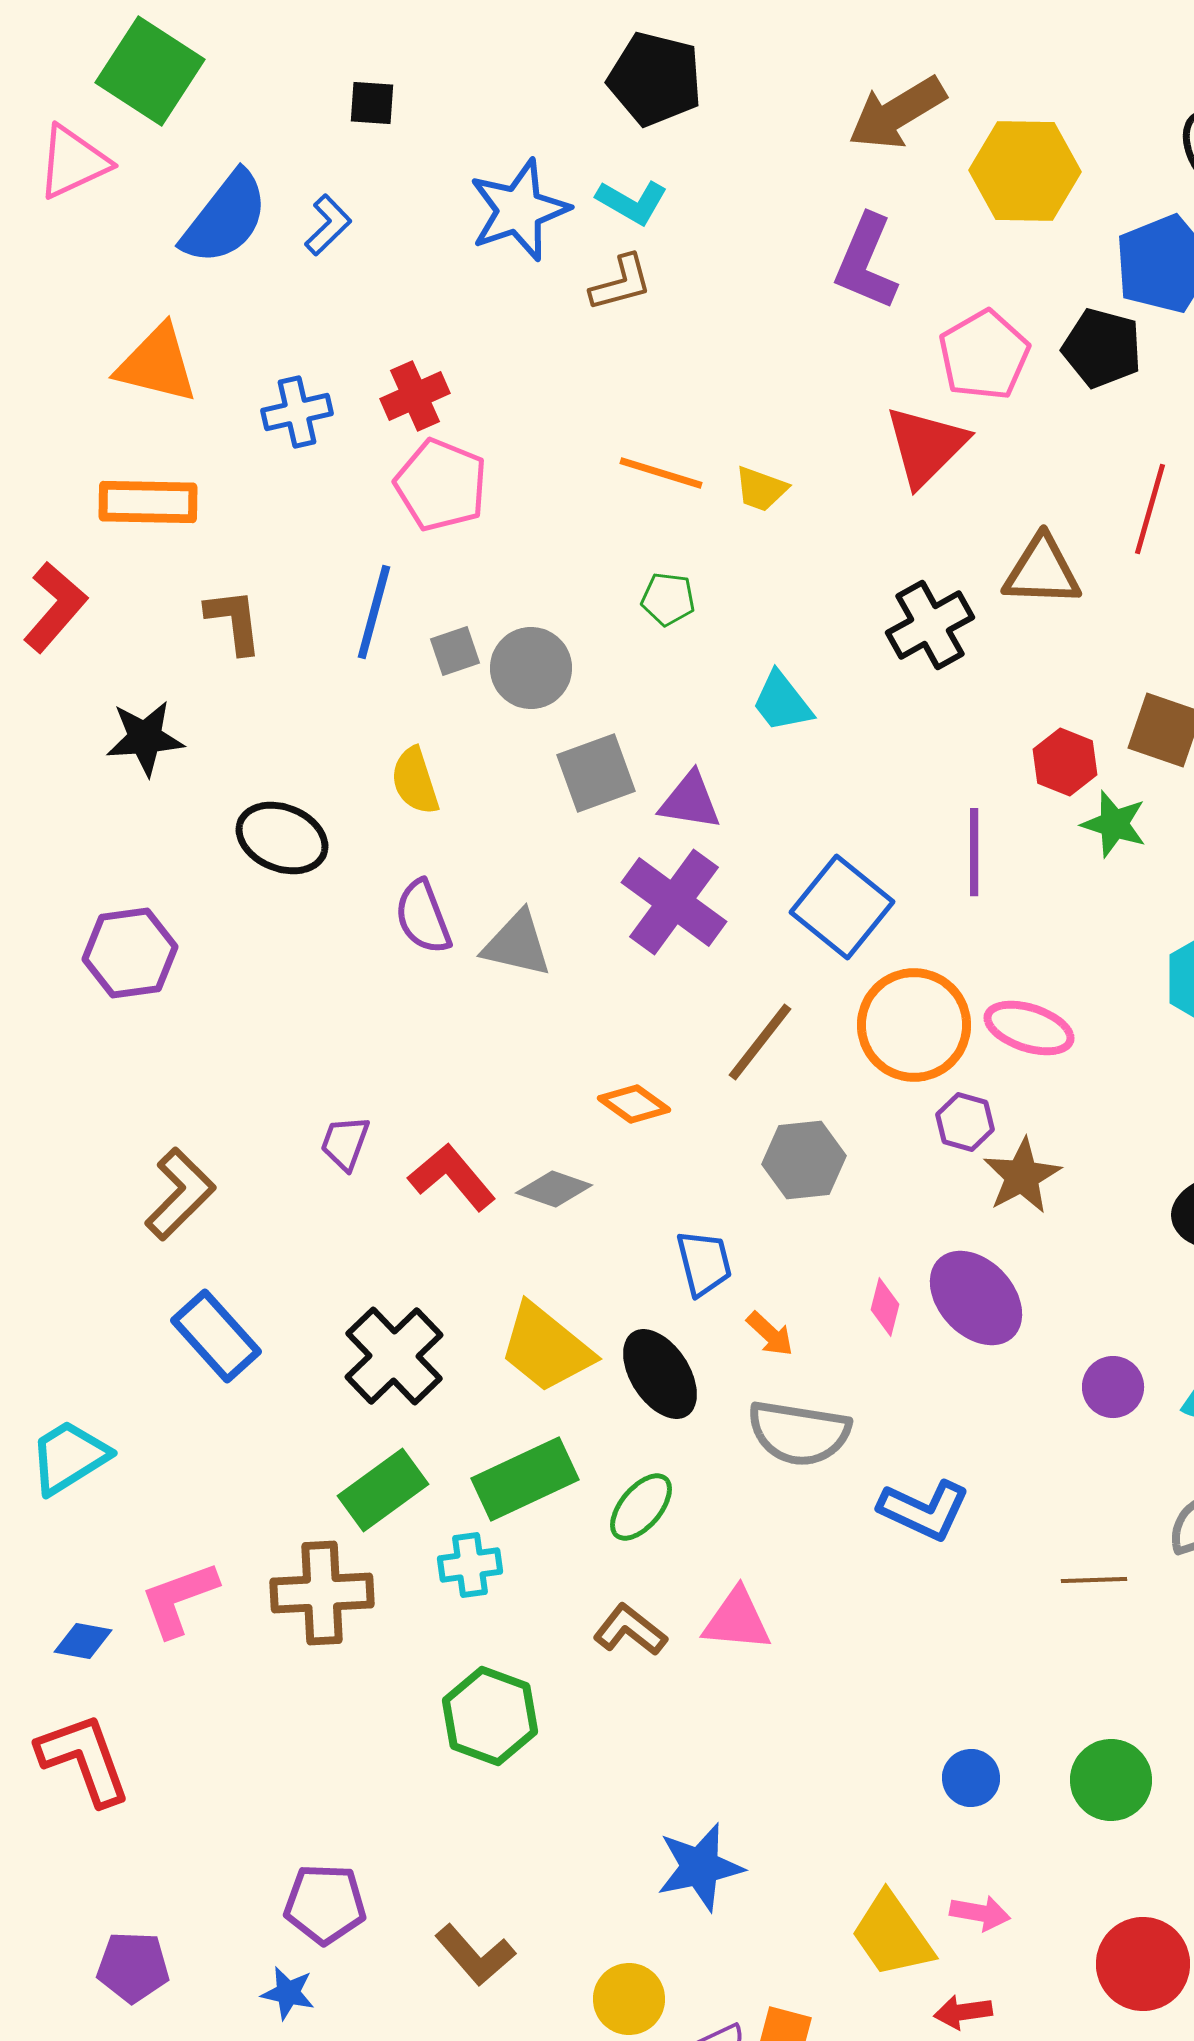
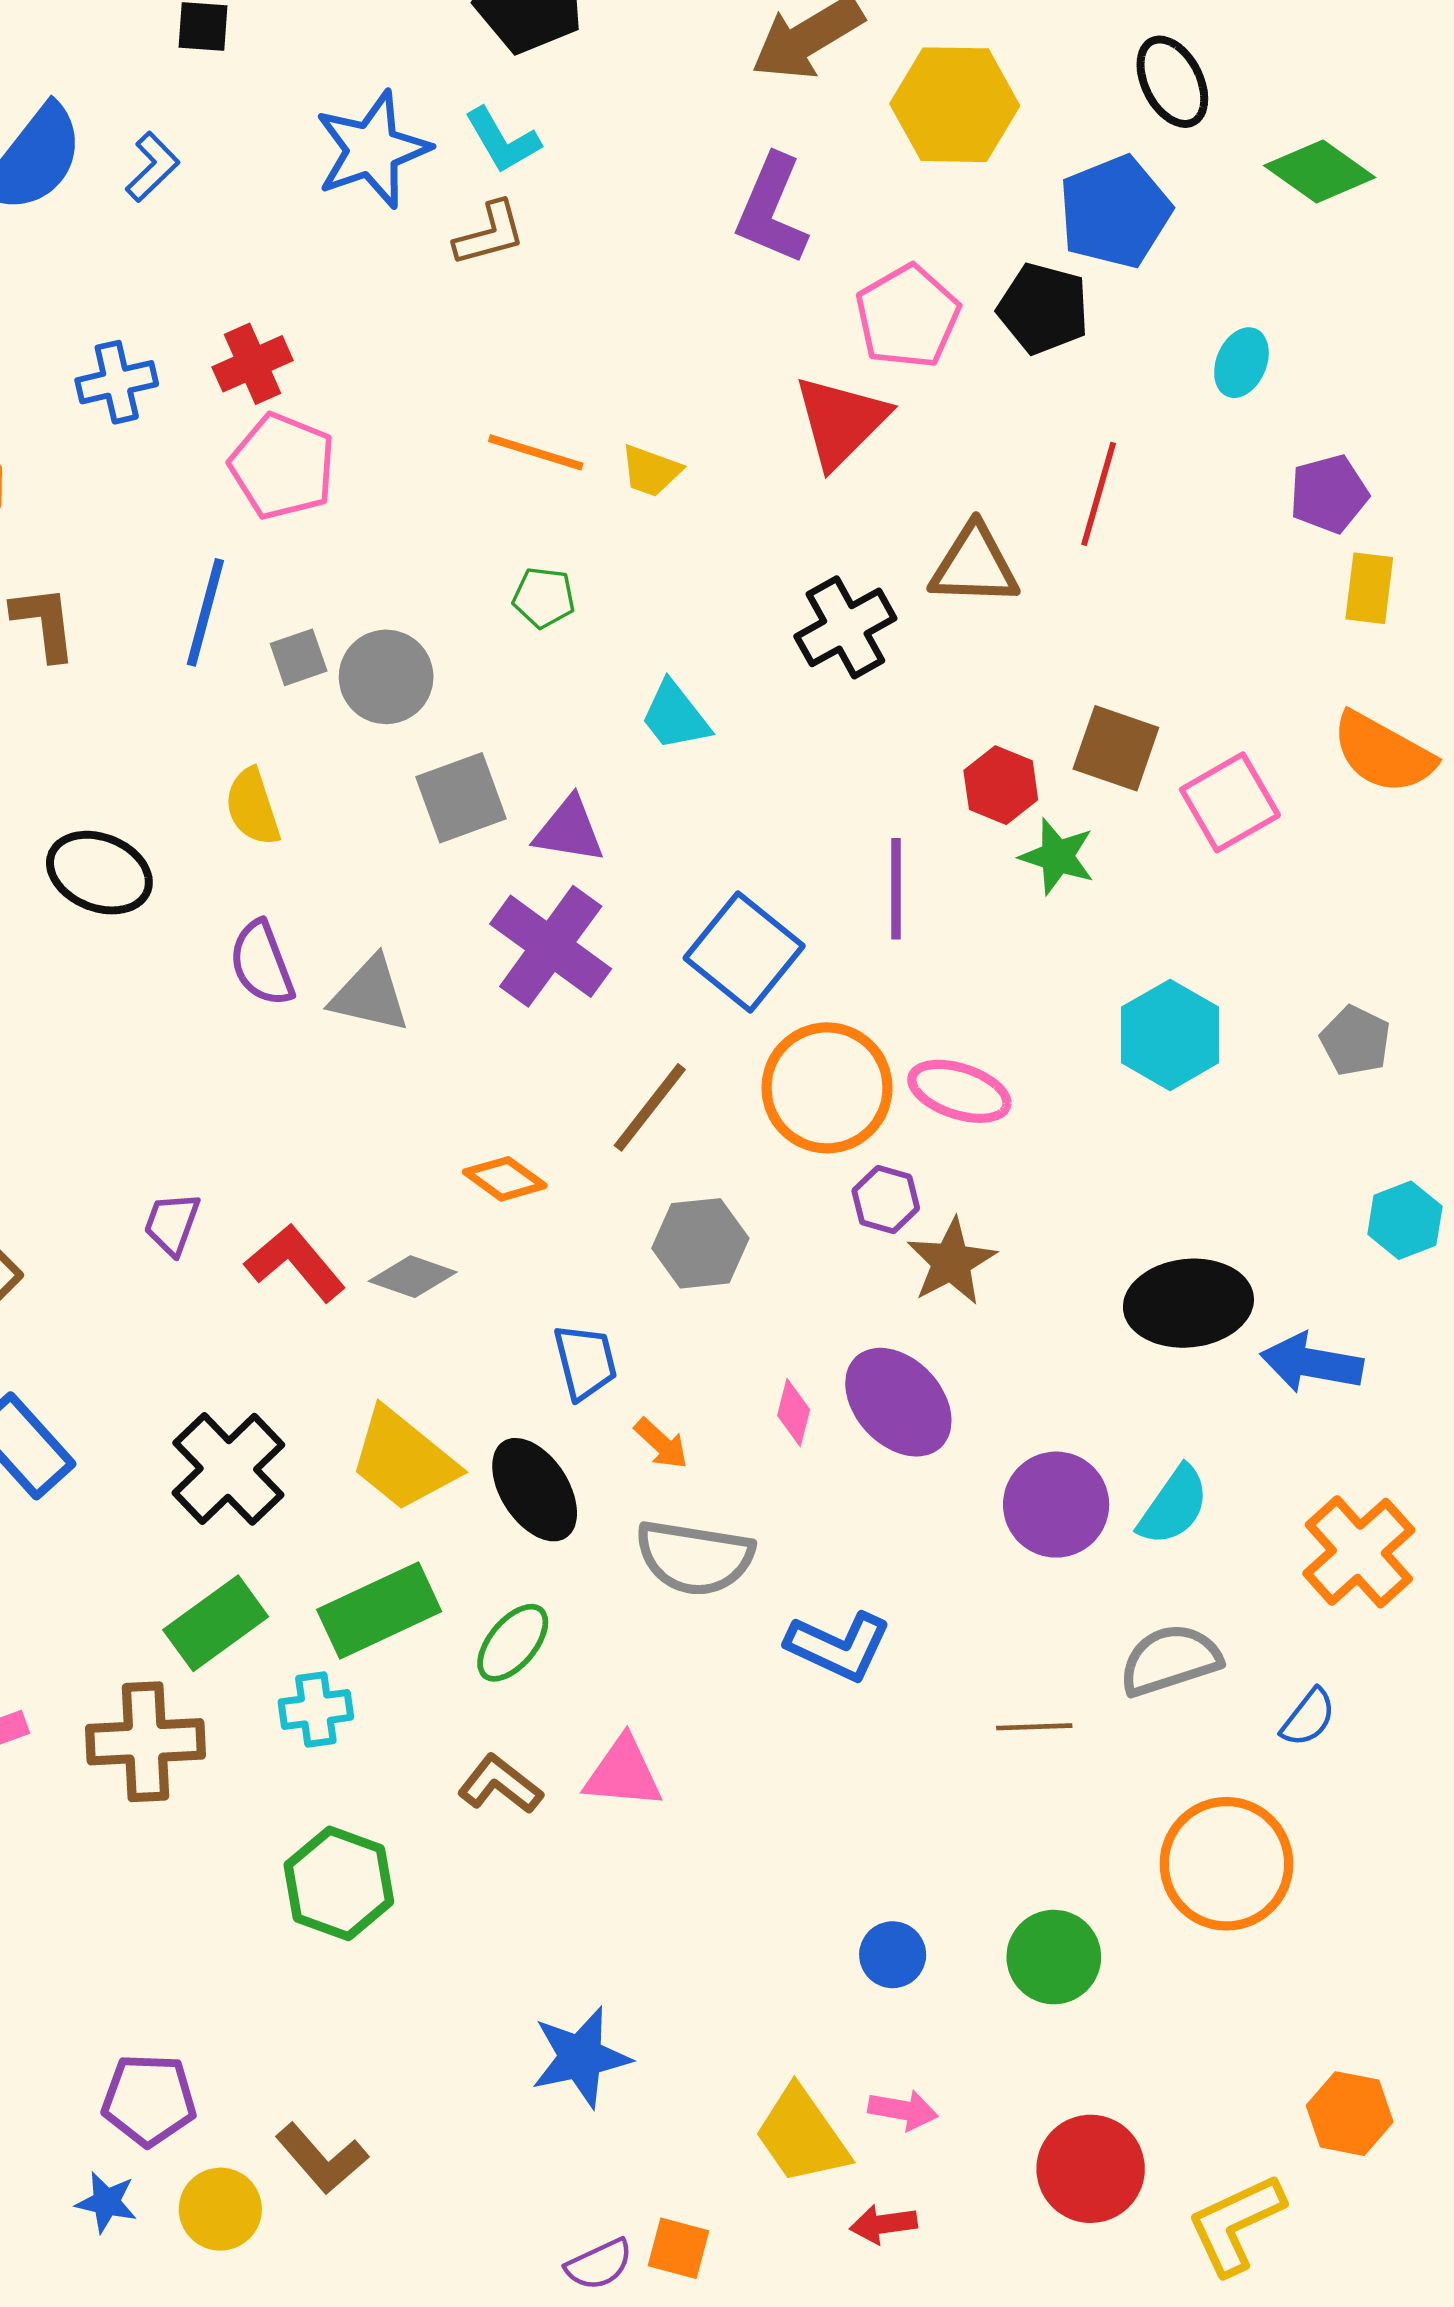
cyan L-shape: (632, 202) -> (502, 140), turned 30
purple circle: (1113, 1387) -> (1056, 1505), size x1.5
yellow circle: (629, 1999) -> (220, 2209), moved

